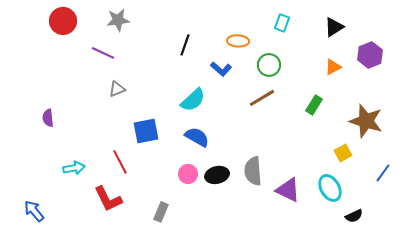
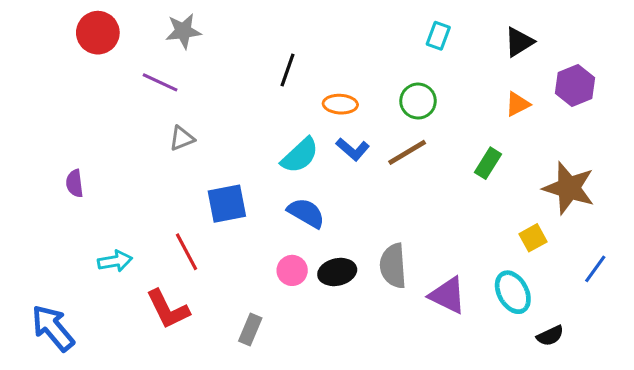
orange ellipse: (238, 41) -> (340, 104), moved
blue L-shape: (221, 69) -> (353, 149), moved
blue arrow: (34, 211) -> (53, 328), size x1.4

